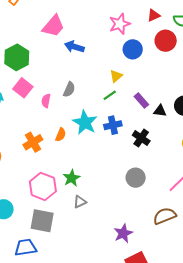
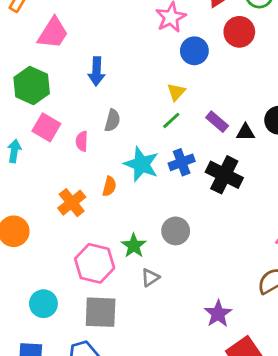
pink trapezoid: (53, 26) -> (53, 33), moved
blue arrow: (74, 47) -> (96, 71), moved, turned -96
black cross: (141, 138) -> (224, 175), size x1.4
gray circle: (136, 178) -> (176, 231), moved

